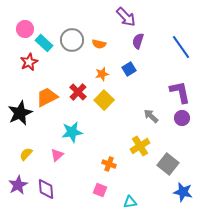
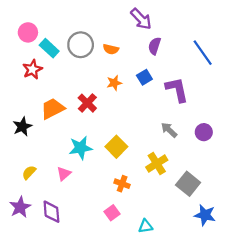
purple L-shape: (180, 92) -> (177, 90), moved
yellow square: (104, 100) -> (116, 147), moved
black star: (20, 113) -> (22, 127), size x0.7
pink square: (100, 190) -> (112, 213), turned 32

